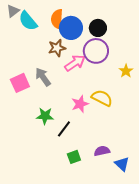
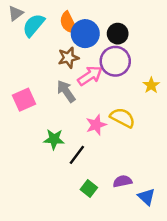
orange semicircle: (57, 19) -> (68, 23), turned -30
cyan semicircle: (28, 21) -> (34, 25), turned 80
gray arrow: (43, 77) -> (66, 91), moved
green square: (74, 157) -> (89, 188), turned -32

